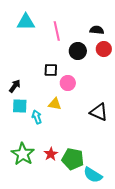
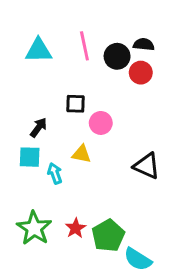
cyan triangle: (26, 22) -> (39, 50), moved
red circle: (104, 49) -> (141, 73), moved
black circle: (78, 51) -> (117, 56), moved
black arrow: (15, 86) -> (39, 127), moved
green pentagon: (73, 159) -> (108, 236), turned 30

